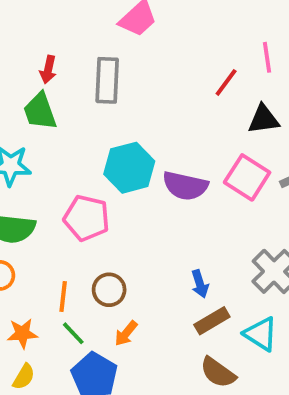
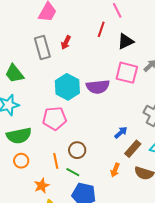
red arrow: (48, 70) -> (66, 42), moved, turned 32
blue arrow: (200, 284) -> (121, 132), turned -96
green line: (73, 333) -> (73, 172), moved
orange arrow: (126, 333) -> (115, 170), moved

